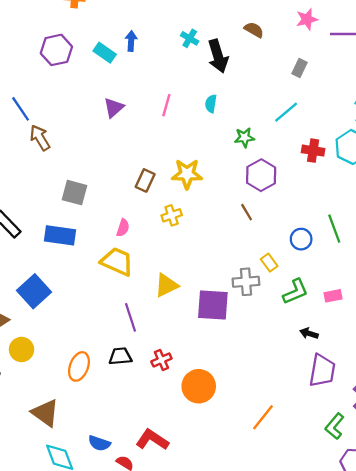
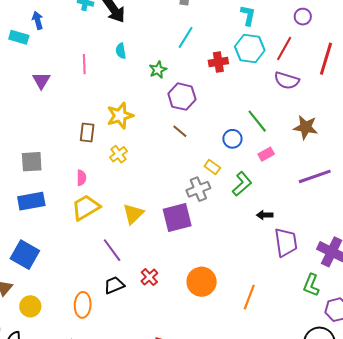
yellow trapezoid: (117, 262) -> (86, 207), turned -36
pink rectangle: (333, 296) -> (266, 154), moved
orange circle: (199, 386) -> (202, 282), moved

